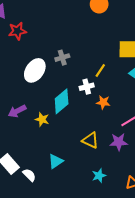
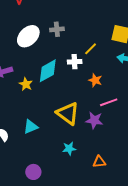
orange star: (103, 102) -> (95, 80), moved
yellow triangle: (90, 140) -> (68, 113), size x1.4

